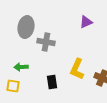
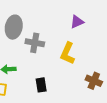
yellow L-shape: (77, 69) -> (67, 53), moved

